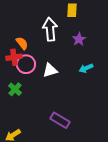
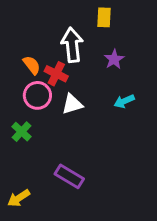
red cross: (14, 57) -> (56, 74), moved, turned 35
purple rectangle: (60, 120) -> (69, 176), moved

